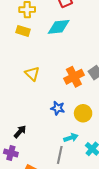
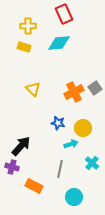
black arrow: (20, 132) -> (21, 146), size x1.5
cyan arrow: (71, 138) -> (71, 144), moved

